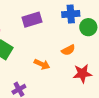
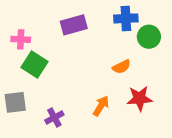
orange arrow: (42, 64) -> (101, 106), moved, turned -84

